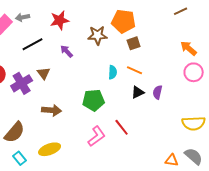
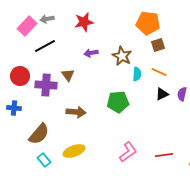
brown star: (98, 35) -> (122, 56), moved, turned 30
black line: (33, 44) -> (45, 46), moved
purple arrow: (67, 51) -> (91, 53), turned -56
purple cross: (22, 83) -> (46, 85), turned 35
red line: (122, 127) -> (164, 155), moved, turned -60
pink L-shape: (97, 136) -> (128, 152), moved

